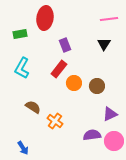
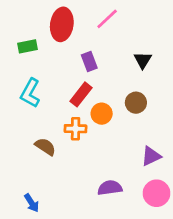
pink line: (109, 19) -> (107, 19), moved, turned -36
brown circle: (97, 86) -> (136, 103), moved
orange cross: (55, 121) -> (76, 129), moved, turned -35
purple semicircle: (92, 135) -> (110, 188), moved

